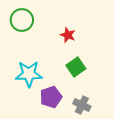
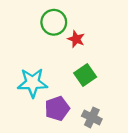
green circle: (22, 20) -> (54, 22), moved

